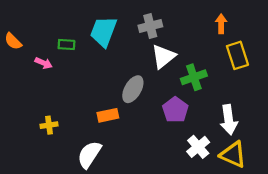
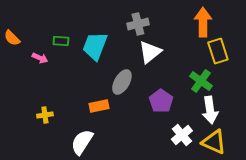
orange arrow: (221, 24) -> (203, 22), size x1.6
cyan trapezoid: (103, 31) -> (95, 46), moved
green cross: (194, 77) -> (201, 81), moved, turned -35

